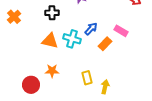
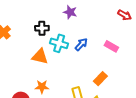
cyan cross: (72, 39) -> (59, 43), moved
orange rectangle: (105, 44) -> (100, 79), moved

